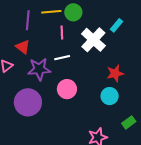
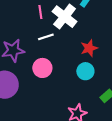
pink line: (62, 33) -> (40, 12), moved
white line: (62, 58) -> (46, 37), moved

